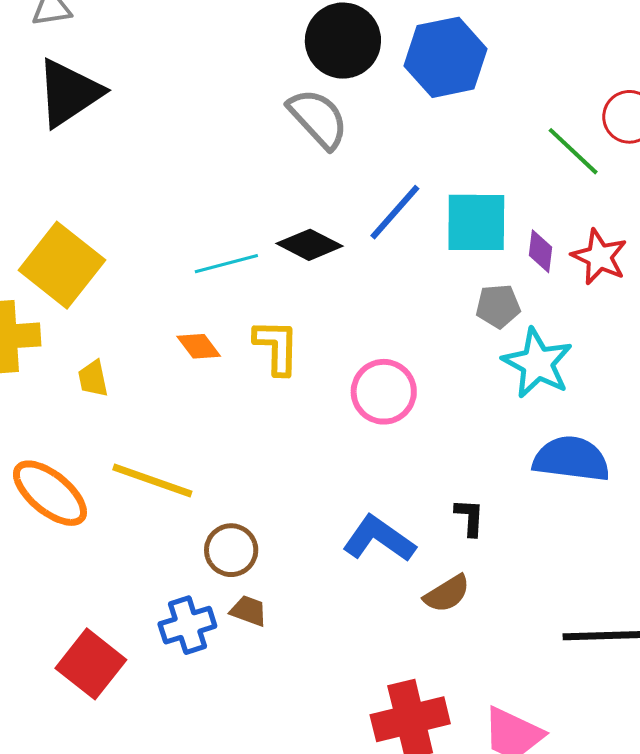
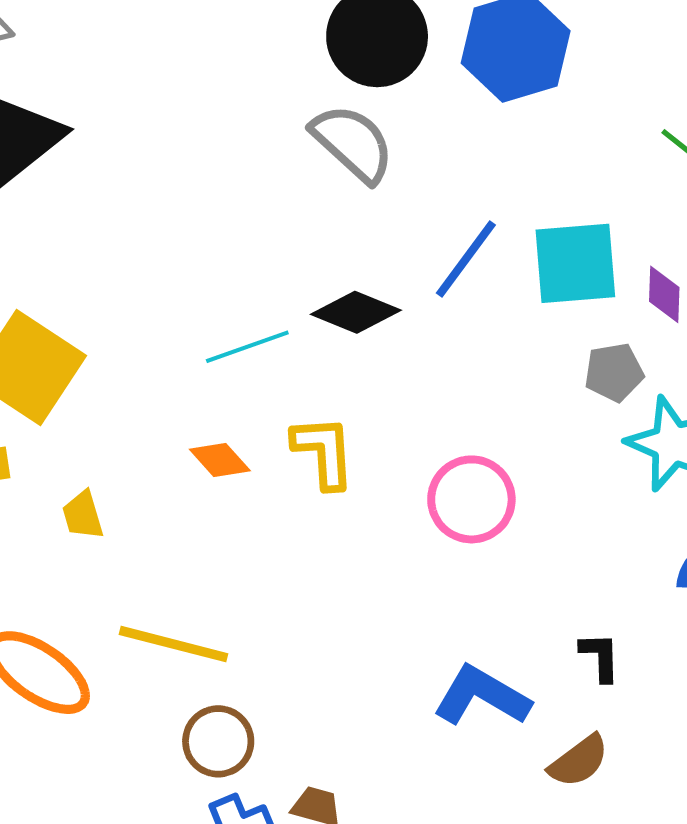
brown circle: (231, 550) -> (218, 741), moved

